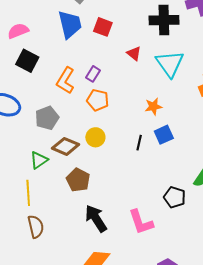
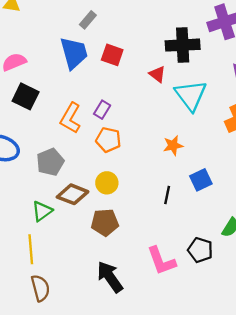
red triangle: (134, 54) -> (157, 74), moved
blue square: (164, 135) -> (201, 180), moved
black line: (139, 143) -> (167, 195), moved
brown pentagon: (78, 180) -> (105, 222), moved, turned -30
pink L-shape: (141, 222) -> (161, 261), moved

